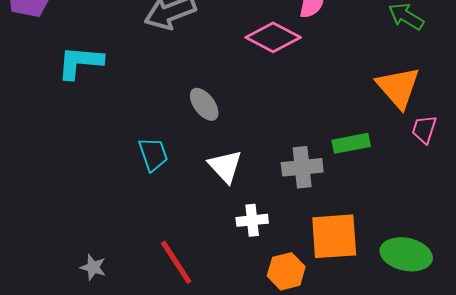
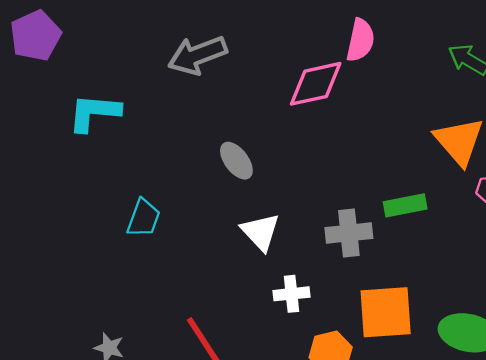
pink diamond: (273, 37) -> (316, 84), turned -40
cyan trapezoid: (153, 154) -> (143, 218), moved, turned 39

